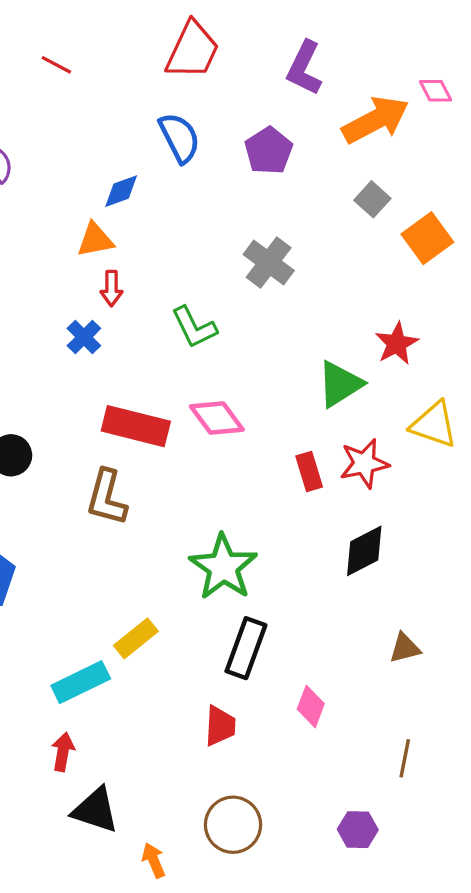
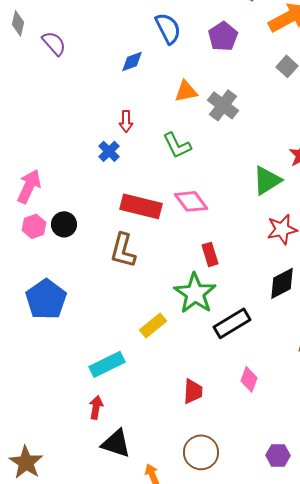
orange triangle: (95, 240) -> (186, 91), moved
red rectangle: (309, 472) -> (210, 254), moved
yellow rectangle: (136, 638) -> (153, 325), moved
black rectangle: (246, 648) -> (232, 323), moved, turned 39

